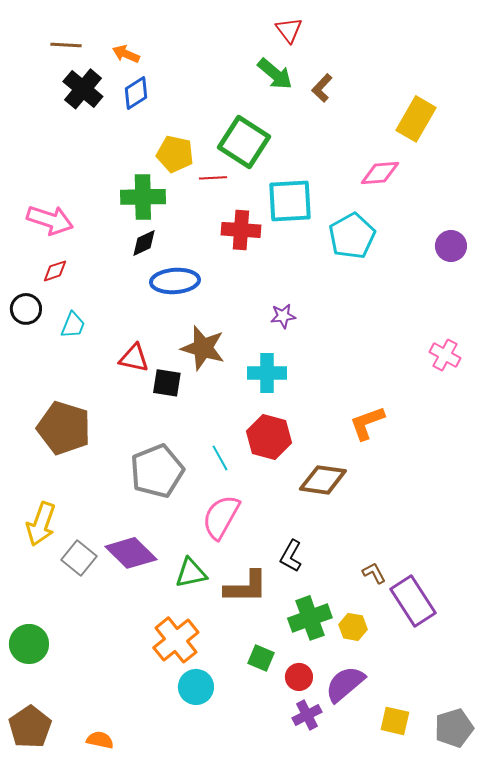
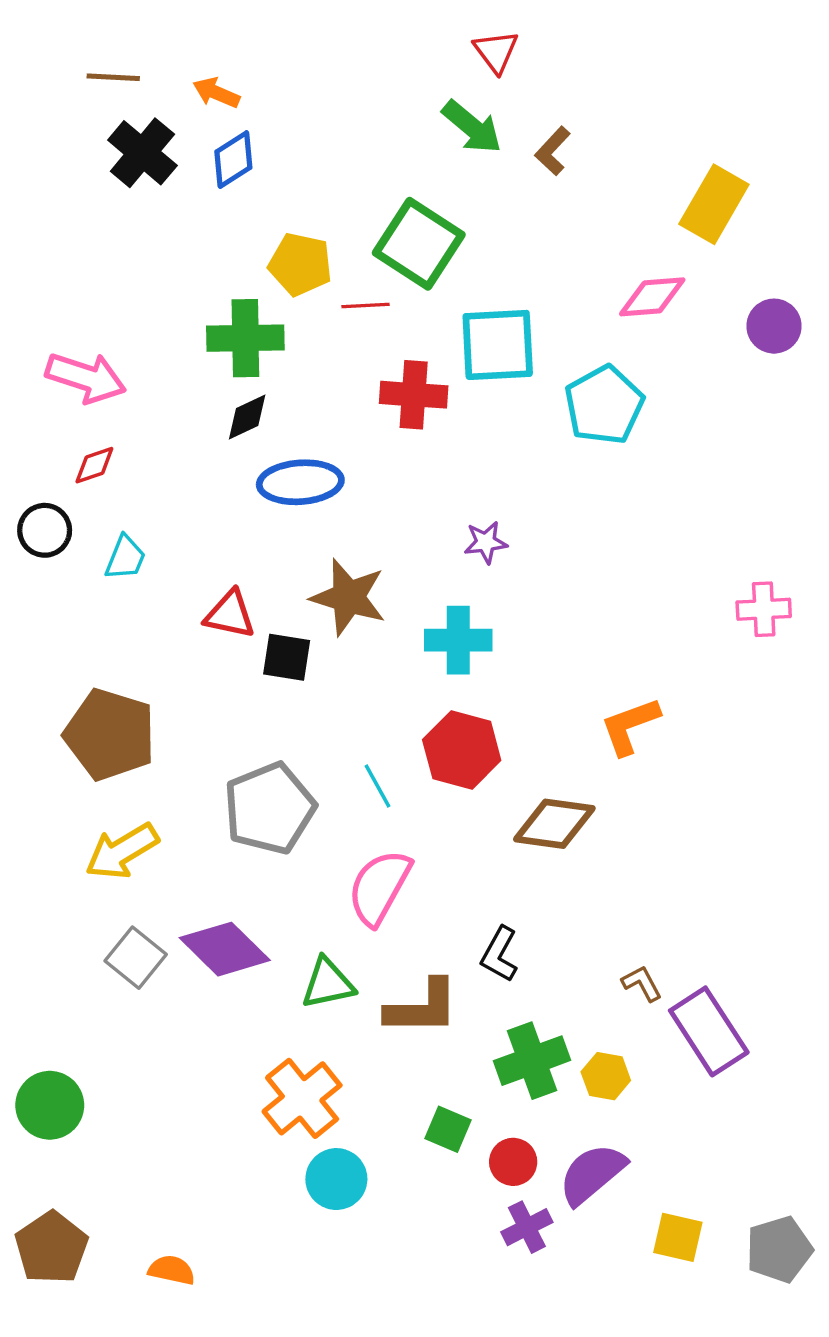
purple circle: (451, 246) -> (774, 326), moved
pink cross: (445, 355) -> (764, 609), turned -32
yellow arrow: (41, 524) -> (122, 851), moved, turned 39

